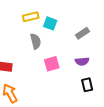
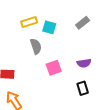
gray rectangle: (82, 33) -> (83, 23), moved
black rectangle: (87, 85) -> (83, 88), moved

